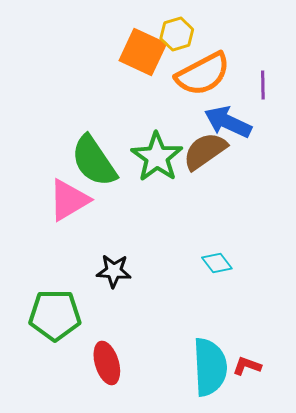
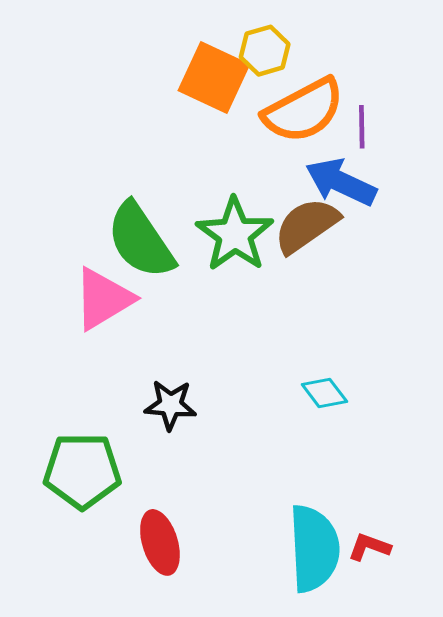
purple line: (263, 85) -> (362, 127), moved

